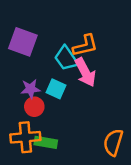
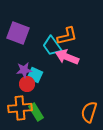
pink arrow: (85, 72) -> (67, 57), turned 140
cyan square: (56, 89) -> (35, 75), moved
green rectangle: (46, 142) -> (36, 112), turned 48

